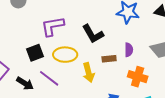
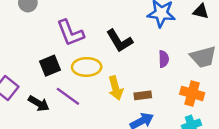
purple L-shape: (53, 26) -> (70, 33), turned -100
brown rectangle: (109, 59) -> (143, 95), moved
orange cross: (138, 77) -> (192, 93), moved

